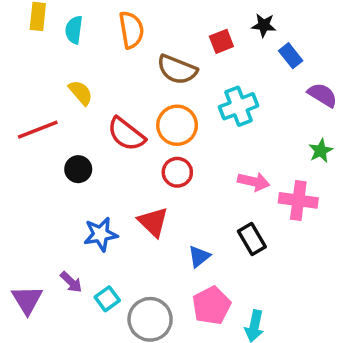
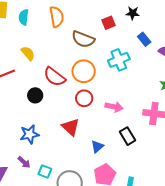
blue rectangle: (291, 56) -> (144, 39), moved
black circle: (78, 169) -> (35, 95), moved
pink arrow: (254, 182) -> (114, 107), moved
blue star: (101, 234) -> (30, 134), moved
cyan square: (107, 299) -> (45, 172), turned -32

